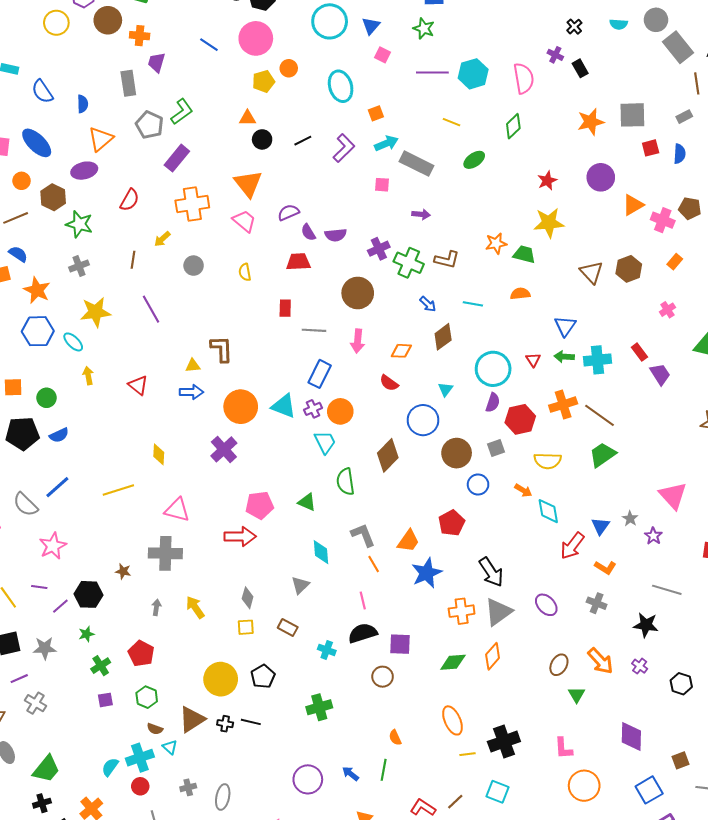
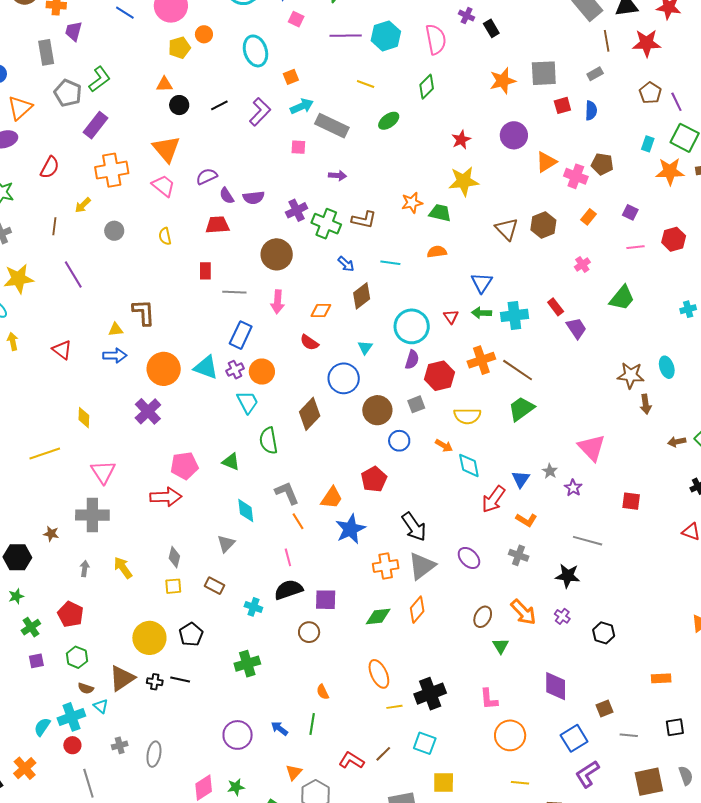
pink triangle: (177, 510) -> (103, 472), turned 44

